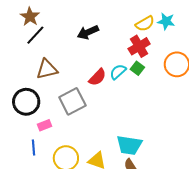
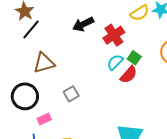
red cross: (139, 46) -> (114, 35), moved
red semicircle: (97, 77) -> (129, 75), moved
gray square: (72, 101) -> (71, 94), size x0.6

